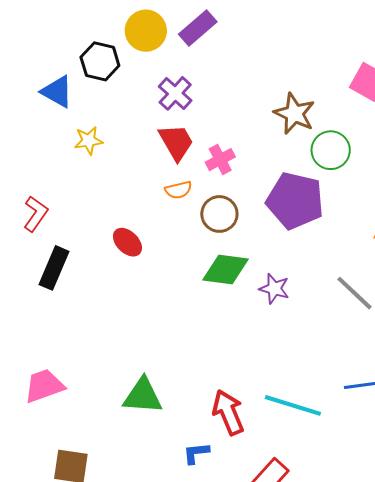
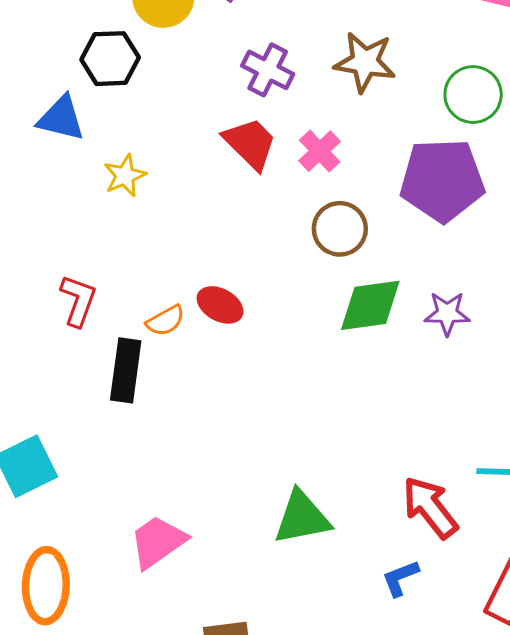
purple cross: (175, 93) -> (268, 70), moved
brown star: (294, 114) -> (365, 62), moved
orange semicircle: (178, 190) -> (166, 321), moved

